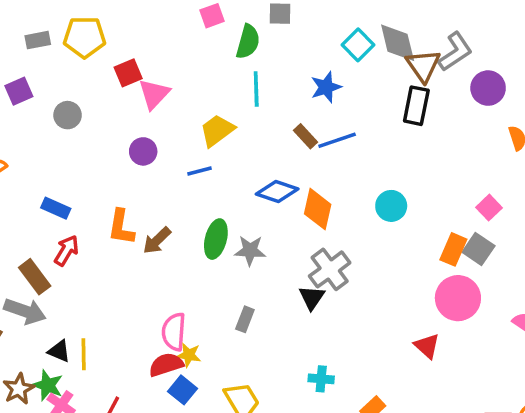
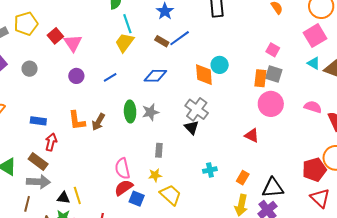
yellow trapezoid: (217, 130) -> (124, 42), moved
orange diamond: (318, 209) -> (204, 75), moved
red triangle: (427, 346) -> (252, 136), moved
yellow star: (189, 355) -> (155, 175), moved

